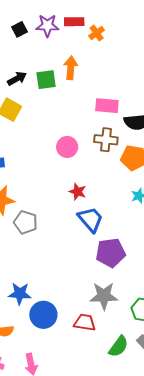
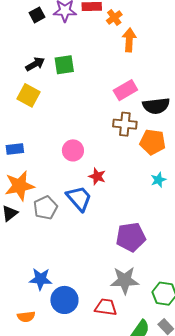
orange arrow: (71, 68) -> (129, 40), moved
pink rectangle: (107, 106) -> (125, 90), turned -35
pink circle: (67, 147) -> (73, 150), moved
blue trapezoid: (90, 219) -> (79, 198), moved
gray pentagon: (26, 222) -> (45, 208), turned 30

